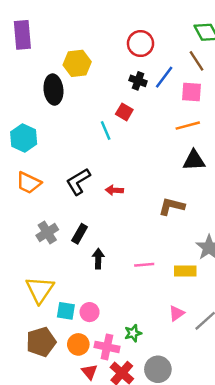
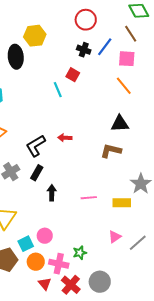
orange line: (188, 126) -> (124, 86), turned 66
black triangle: (194, 160) -> (120, 124), moved
black L-shape: (78, 182) -> (36, 146), moved
cyan square: (66, 311) -> (26, 244), moved, turned -35

